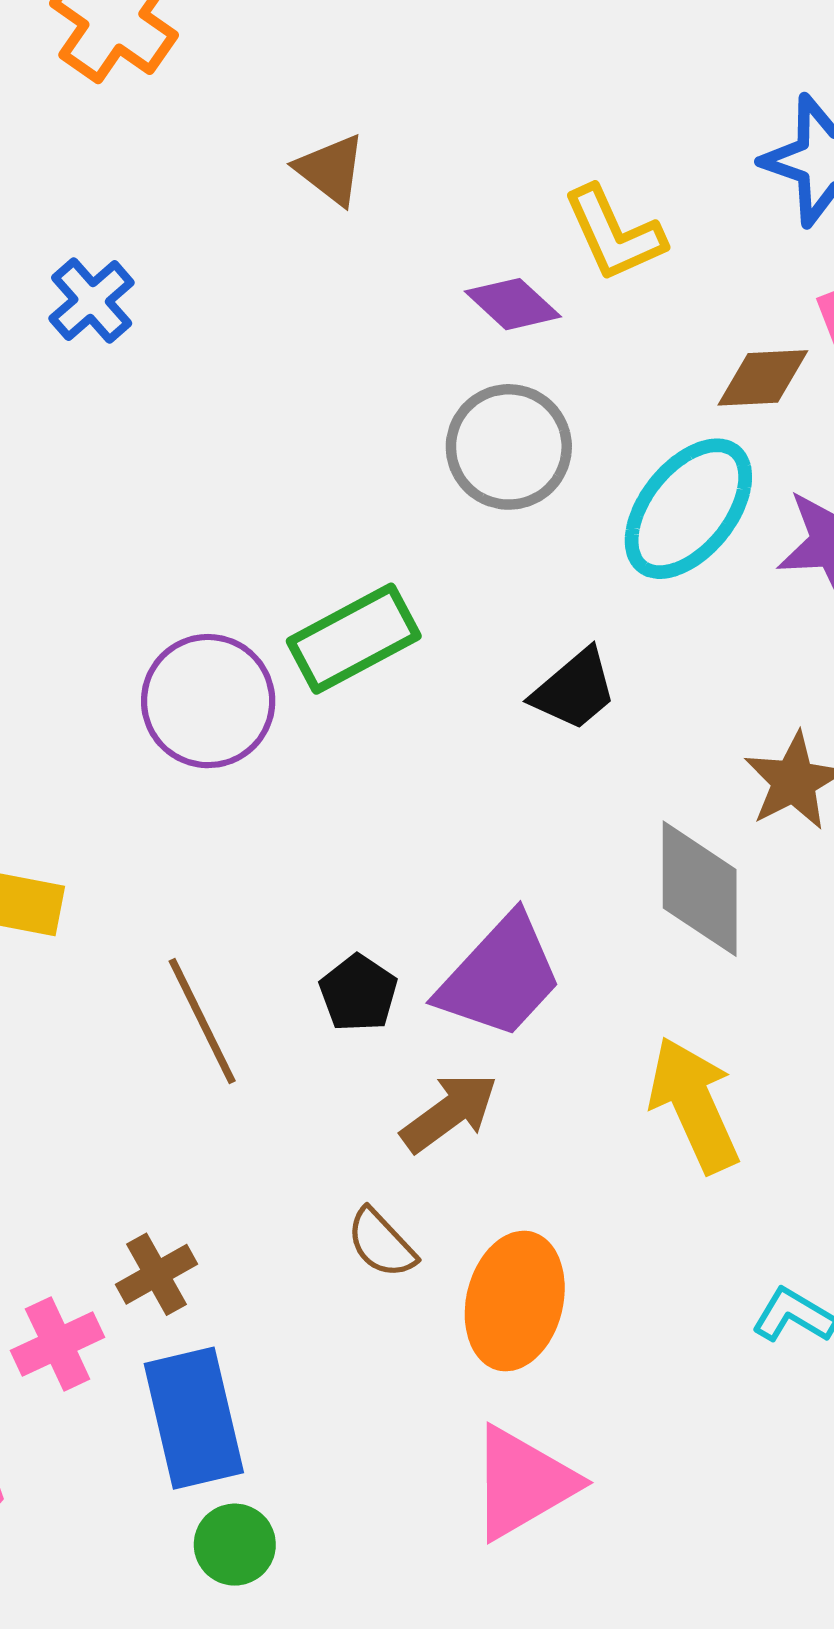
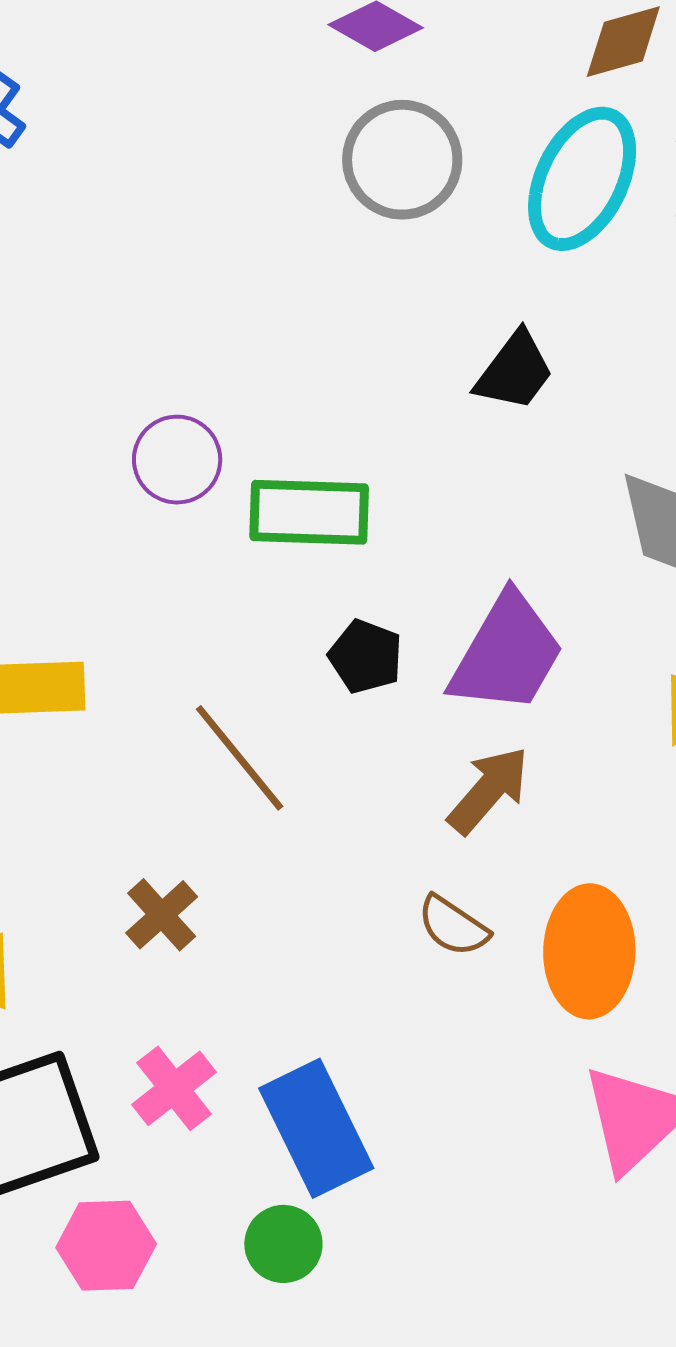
green rectangle: (354, 639) -> (309, 512), moved, turned 43
purple circle: (208, 701) -> (177, 460), size x0.7
black pentagon: (358, 993) -> (366, 657), moved
brown cross: (157, 1274) -> (162, 915), moved
green circle: (235, 1545) -> (283, 1244), moved

